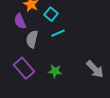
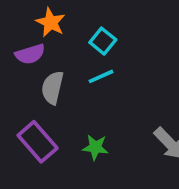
cyan square: (51, 14) -> (103, 41), moved
purple semicircle: (20, 21) -> (30, 54), turned -84

